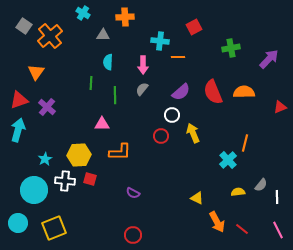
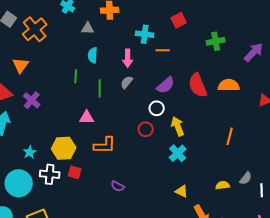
cyan cross: (228, 160) -> (178, 153), moved

